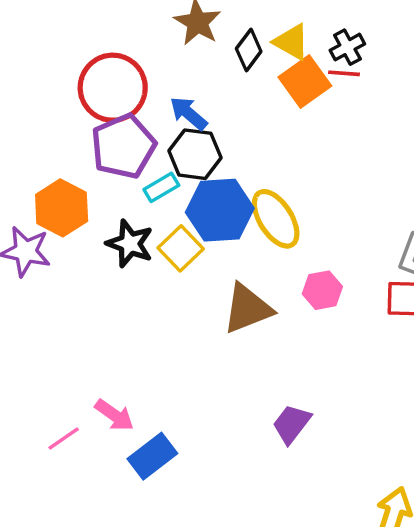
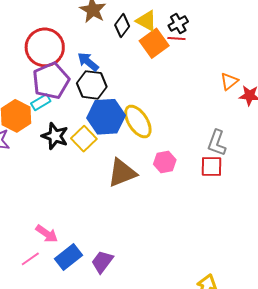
cyan rectangle: (161, 187) -> (41, 102), moved
purple trapezoid: (292, 424) -> (102, 262), moved
pink line: (64, 439) -> (30, 259), moved

